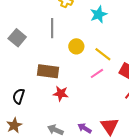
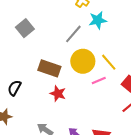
cyan star: (99, 14) -> (98, 20), moved
gray line: (52, 28) -> (73, 34), moved, turned 30
yellow circle: (76, 46) -> (83, 61), moved, size x1.5

